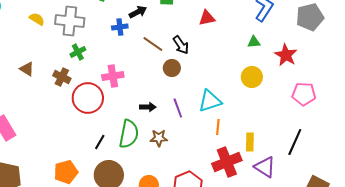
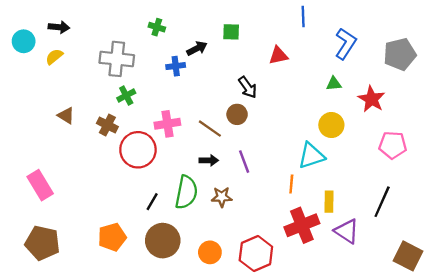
yellow semicircle: (37, 19) -> (54, 57), moved, turned -70
brown line: (153, 44) -> (210, 129), moved
cyan triangle: (210, 101) -> (311, 156), moved

